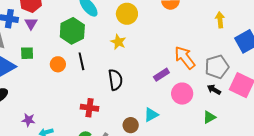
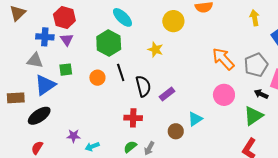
yellow circle: (127, 14) -> (173, 21), moved
purple rectangle: (161, 75) -> (167, 94), moved
black semicircle: (115, 80) -> (143, 86), moved
black arrow: (214, 90) -> (261, 94), moved
green triangle: (209, 117) -> (253, 116), size x1.5

